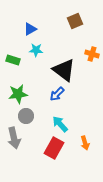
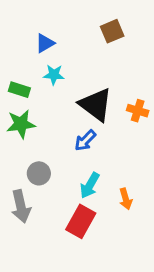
orange cross: (92, 54) -> (138, 111), moved
green star: (18, 94) -> (21, 124), moved
cyan arrow: (60, 124) -> (90, 185), turned -108
orange arrow: (85, 143) -> (126, 199), moved

